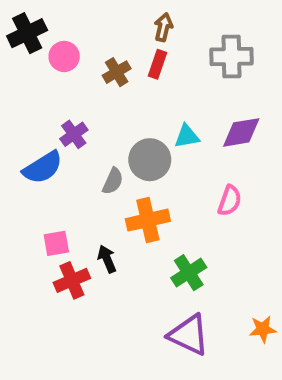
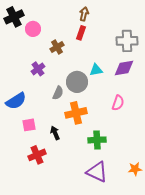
gray cross: (232, 56) -> (127, 41), moved
brown cross: (117, 72) -> (57, 47), moved
blue semicircle: (43, 167) -> (16, 101), moved
green cross: (189, 273) -> (97, 140), turned 30
red cross: (72, 280) -> (37, 155), moved

